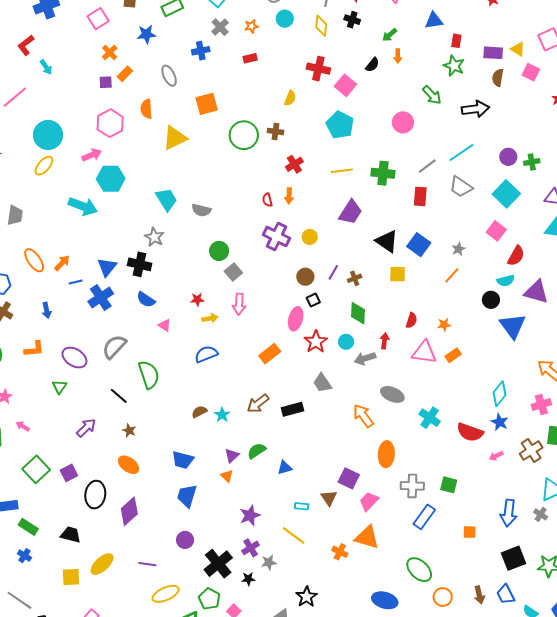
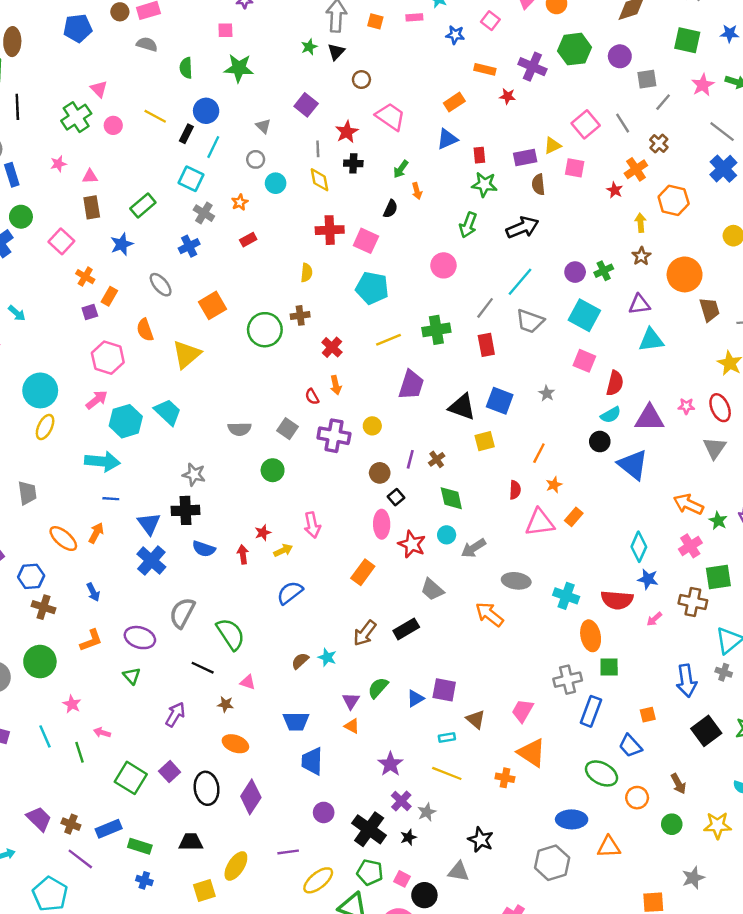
yellow triangle: (518, 49) -> (552, 146), turned -42
green arrow: (432, 95) -> (468, 225), turned 80
cyan trapezoid: (166, 199) -> (168, 412), moved
gray square: (233, 272) -> (287, 429), moved
orange line: (452, 275) -> (539, 453), moved
blue line: (76, 282) -> (111, 499), moved, turned 32
pink triangle: (165, 325) -> (248, 682), moved
red arrow: (384, 341) -> (243, 554), moved
brown cross: (531, 451) -> (693, 602), turned -30
orange ellipse: (386, 454) -> (591, 636), moved
purple square: (349, 478) -> (444, 690), moved
orange triangle: (367, 537) -> (532, 753), turned 32
blue trapezoid: (506, 594) -> (630, 746), moved

